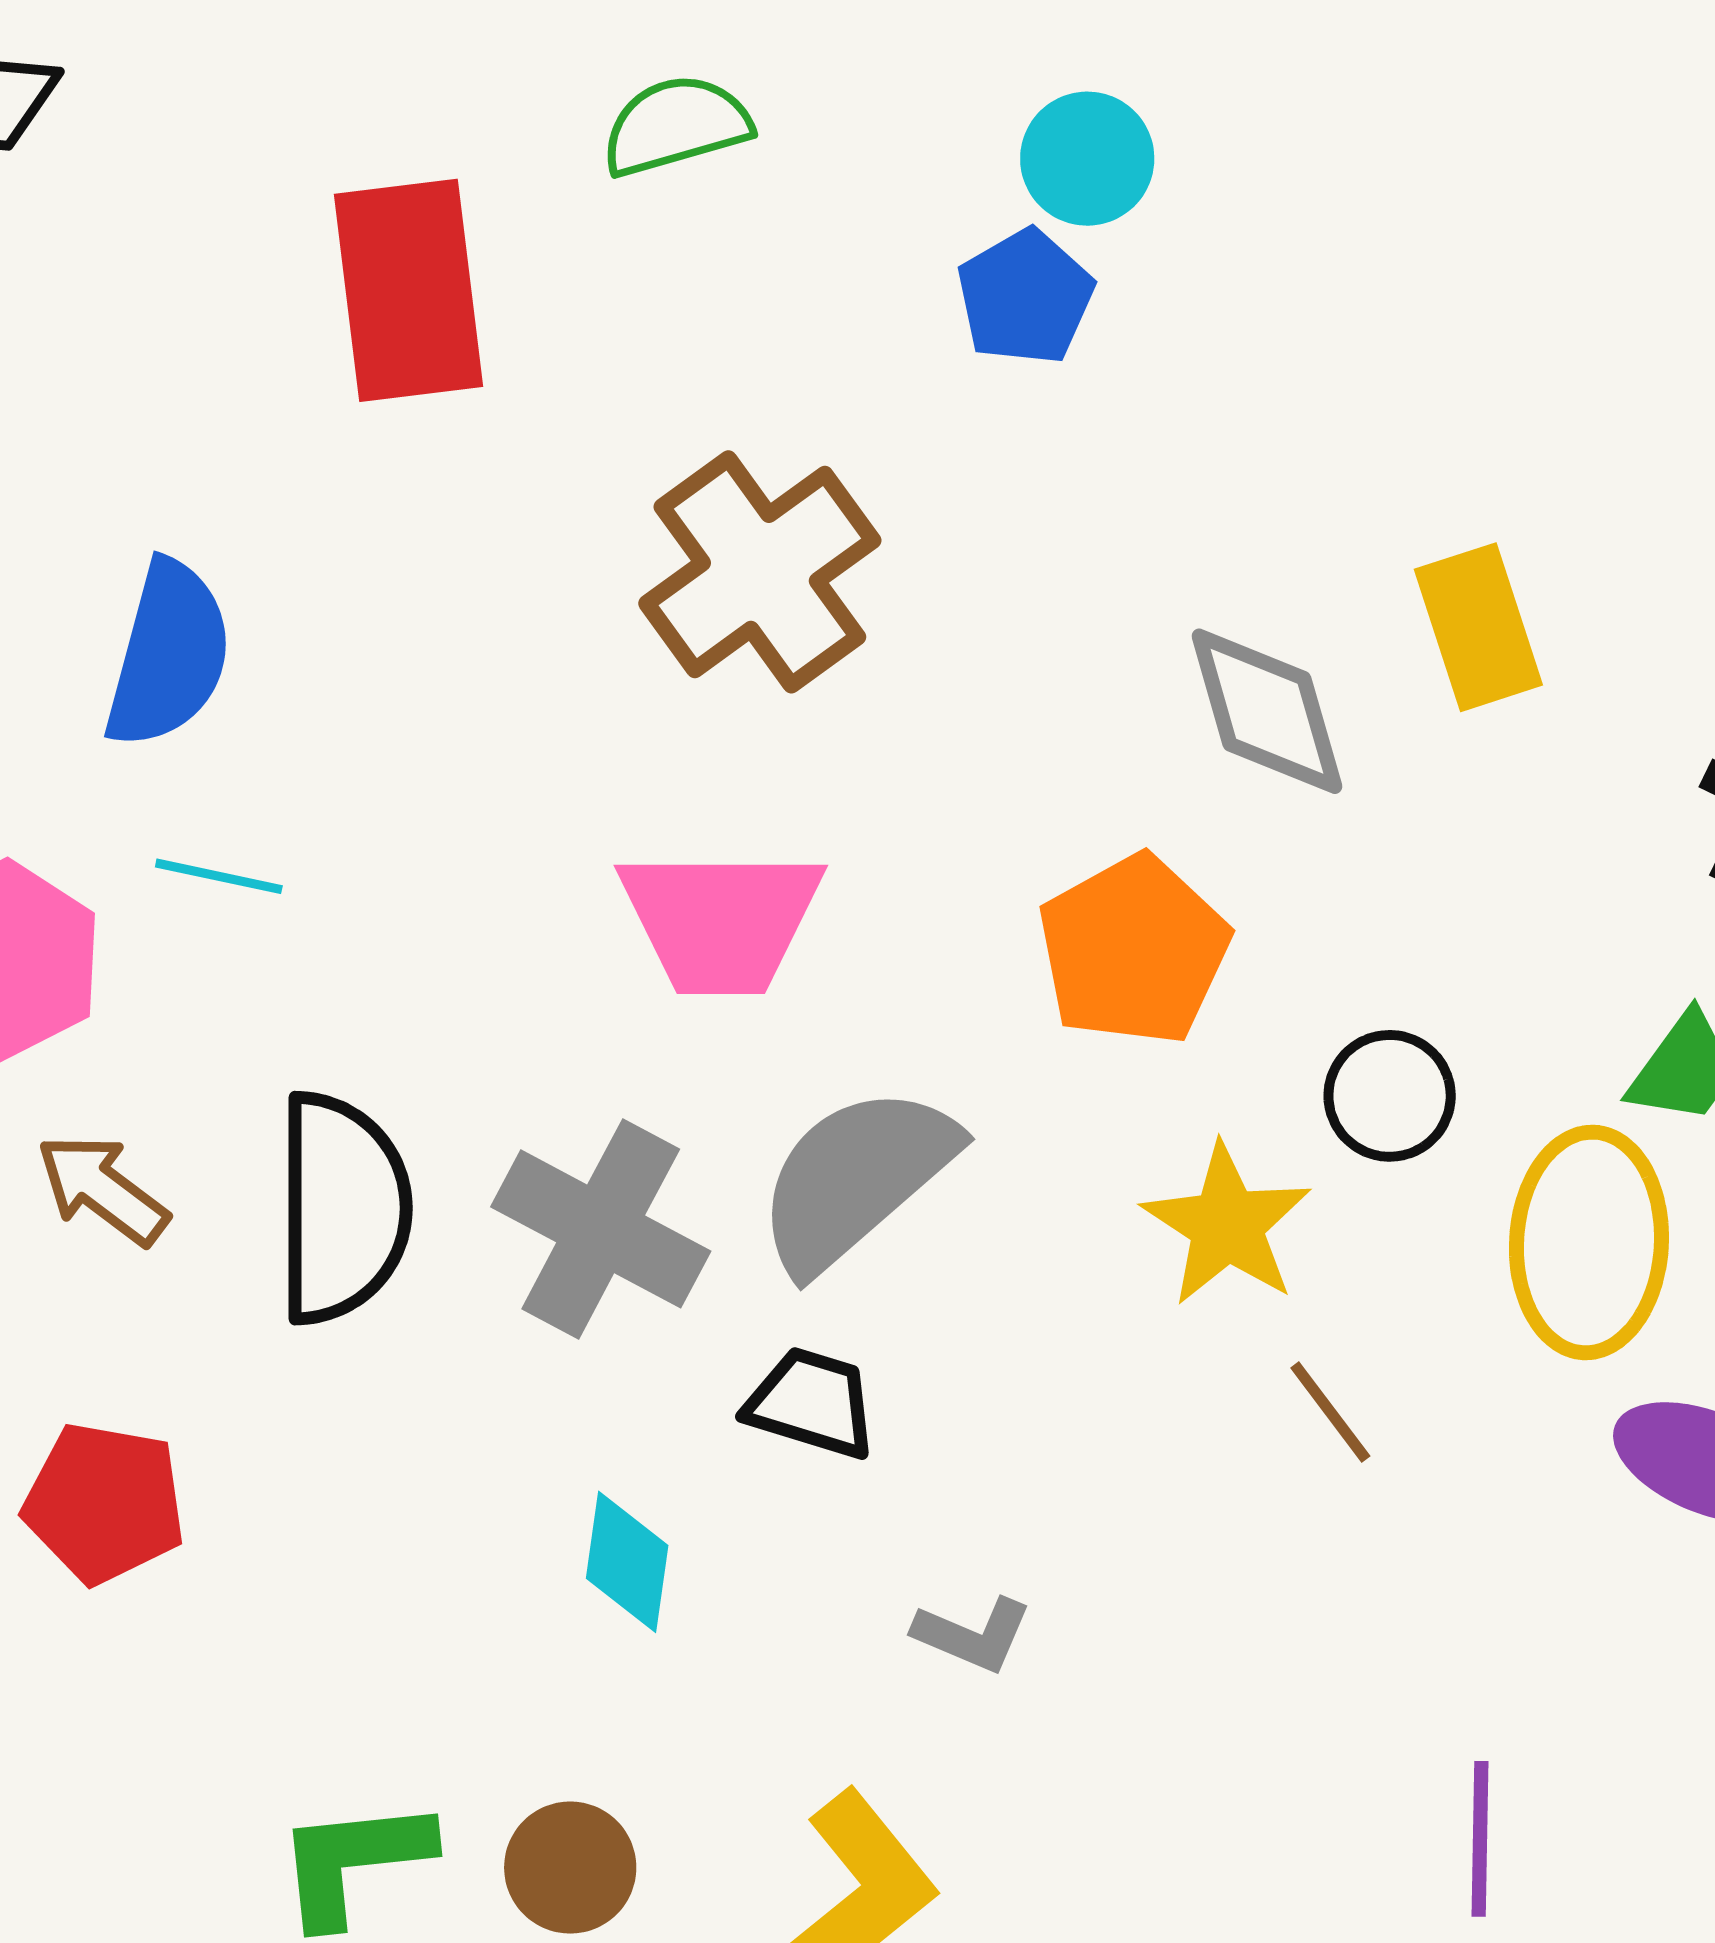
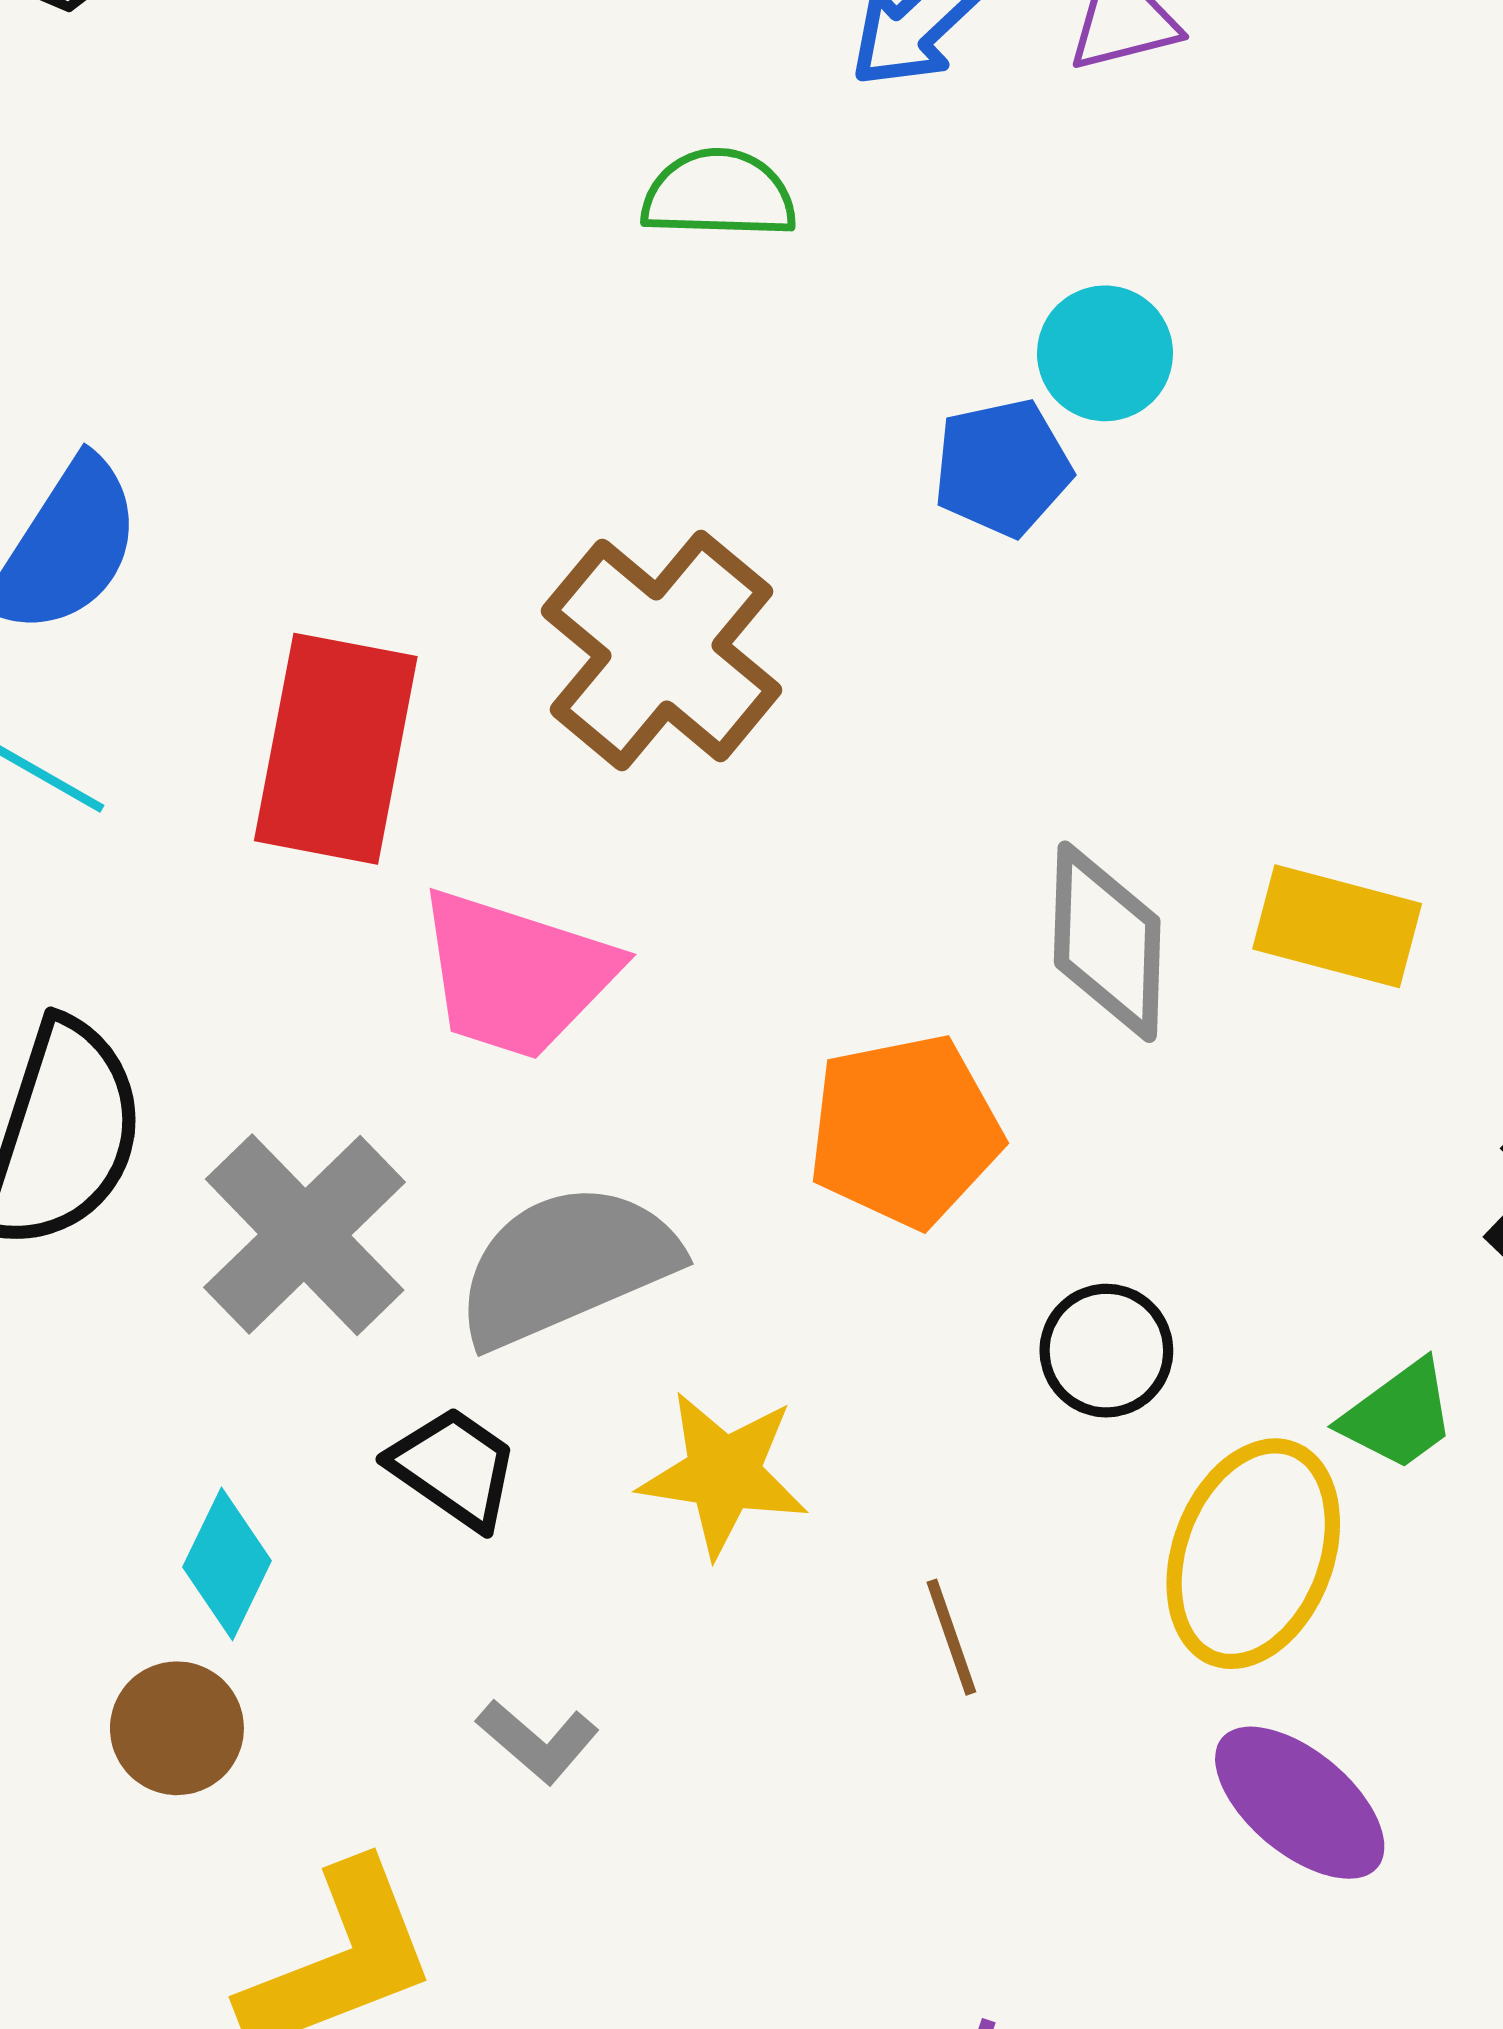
red rectangle: (409, 290) -> (336, 749), moved
brown cross: (760, 572) -> (661, 651), turned -32
yellow rectangle: (1478, 627) -> (1337, 926), turned -75
yellow star: (1227, 1225) -> (724, 1474), moved, turned 30
brown circle: (570, 1868) -> (177, 1728), moved

